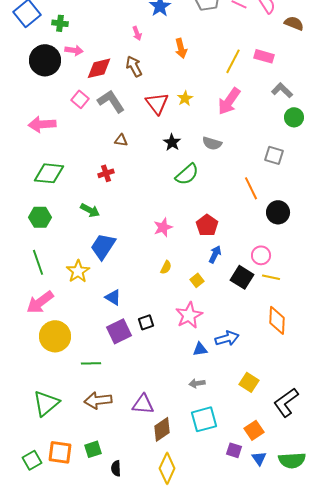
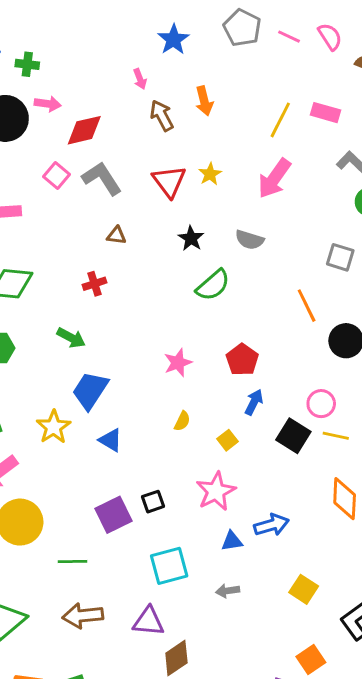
brown arrow: (134, 66) -> (162, 116), moved
blue triangle: (113, 297) -> (111, 440), moved
cyan square: (204, 419) -> (169, 566), moved

